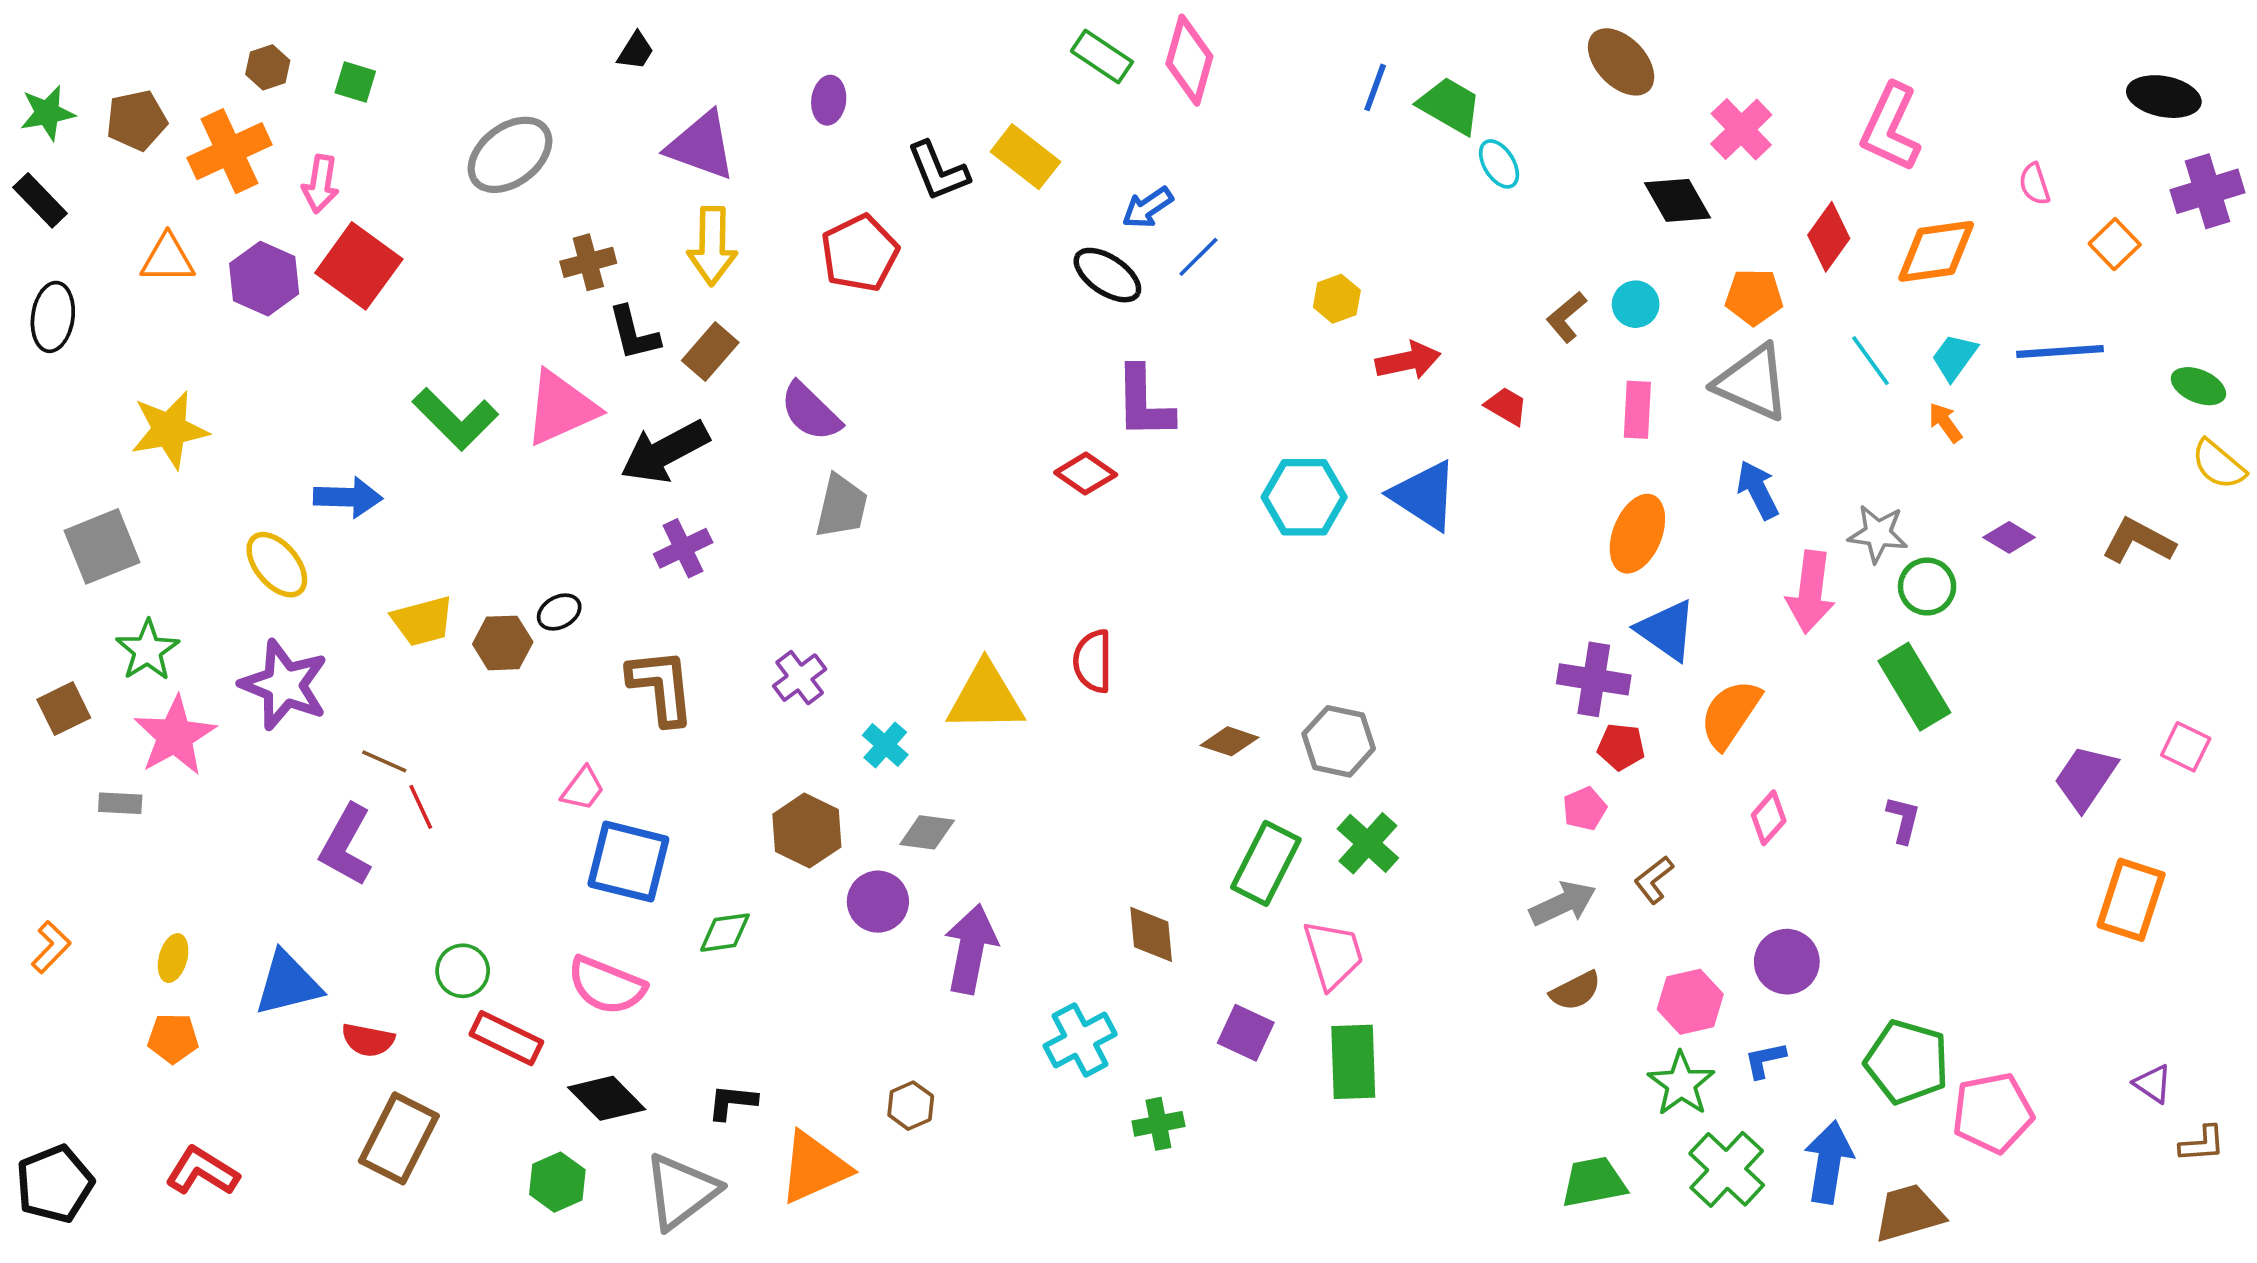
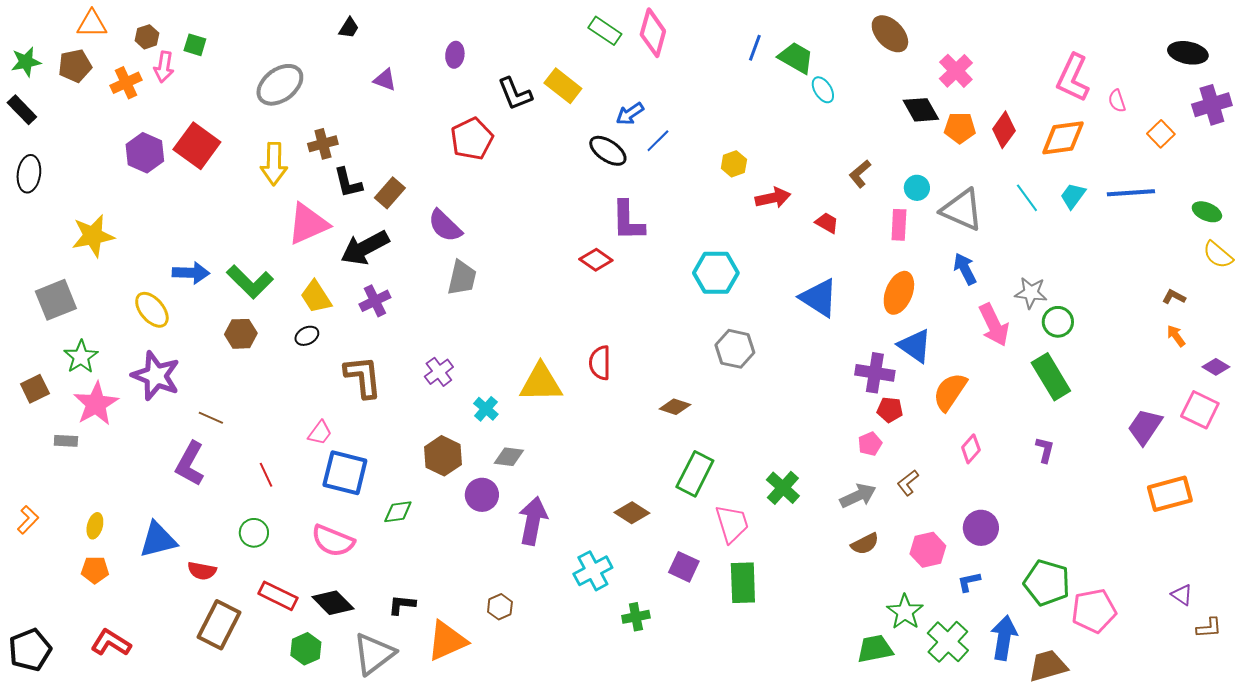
pink L-shape: (1891, 128) -> (1073, 78), moved
purple triangle: (701, 146) -> (385, 80), size x0.6
orange cross: (229, 151) -> (126, 83), size x0.7
pink arrow: (321, 184) -> (164, 67), moved
yellow arrow: (712, 246) -> (274, 164), moved
orange triangle: (168, 259) -> (92, 24), moved
orange pentagon: (1754, 297) -> (960, 128), moved
cyan circle: (1636, 304) -> (917, 188), moved
green L-shape: (455, 419) -> (250, 282), moved
orange arrow: (1945, 423) -> (1176, 336), moved
blue triangle: (1424, 495) -> (819, 298), moved
purple diamond: (2009, 537) -> (1216, 367), moved
brown L-shape: (2138, 541) -> (1174, 297), size x0.6
pink arrow: (1810, 592) -> (994, 325), turned -33
yellow trapezoid: (423, 621) -> (316, 297), moved, turned 72
brown hexagon: (503, 643) -> (241, 334), moved
gray hexagon: (1339, 741) -> (735, 349), moved
pink square: (2186, 747) -> (1200, 410), size x1.4
red line: (421, 807) -> (266, 475), moved
green cross: (1368, 843) -> (783, 488), moved
orange rectangle: (2131, 900) -> (1170, 494), turned 57
brown diamond: (1151, 934) -> (632, 513), turned -52
red rectangle: (506, 1038) -> (278, 596), moved
green star: (1681, 1084) -> (905, 612), moved

